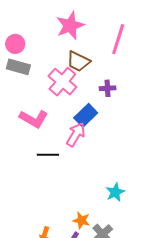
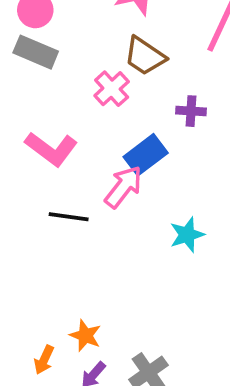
pink cross: (62, 82) -> (112, 89), size x0.7
cyan star: (115, 192) -> (187, 235), moved
orange star: (81, 220) -> (85, 336), moved

